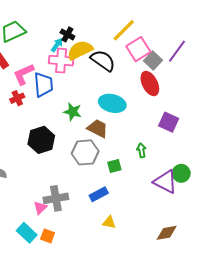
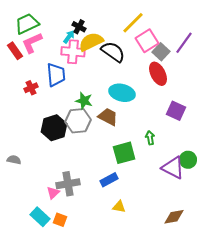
pink L-shape: (24, 74) -> (32, 43), moved
gray hexagon: (85, 152) -> (78, 121), moved
green square: (114, 166) -> (124, 153), size x1.6

